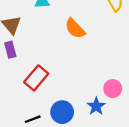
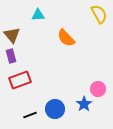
red rectangle: (36, 78) -> (20, 80), moved, turned 30

